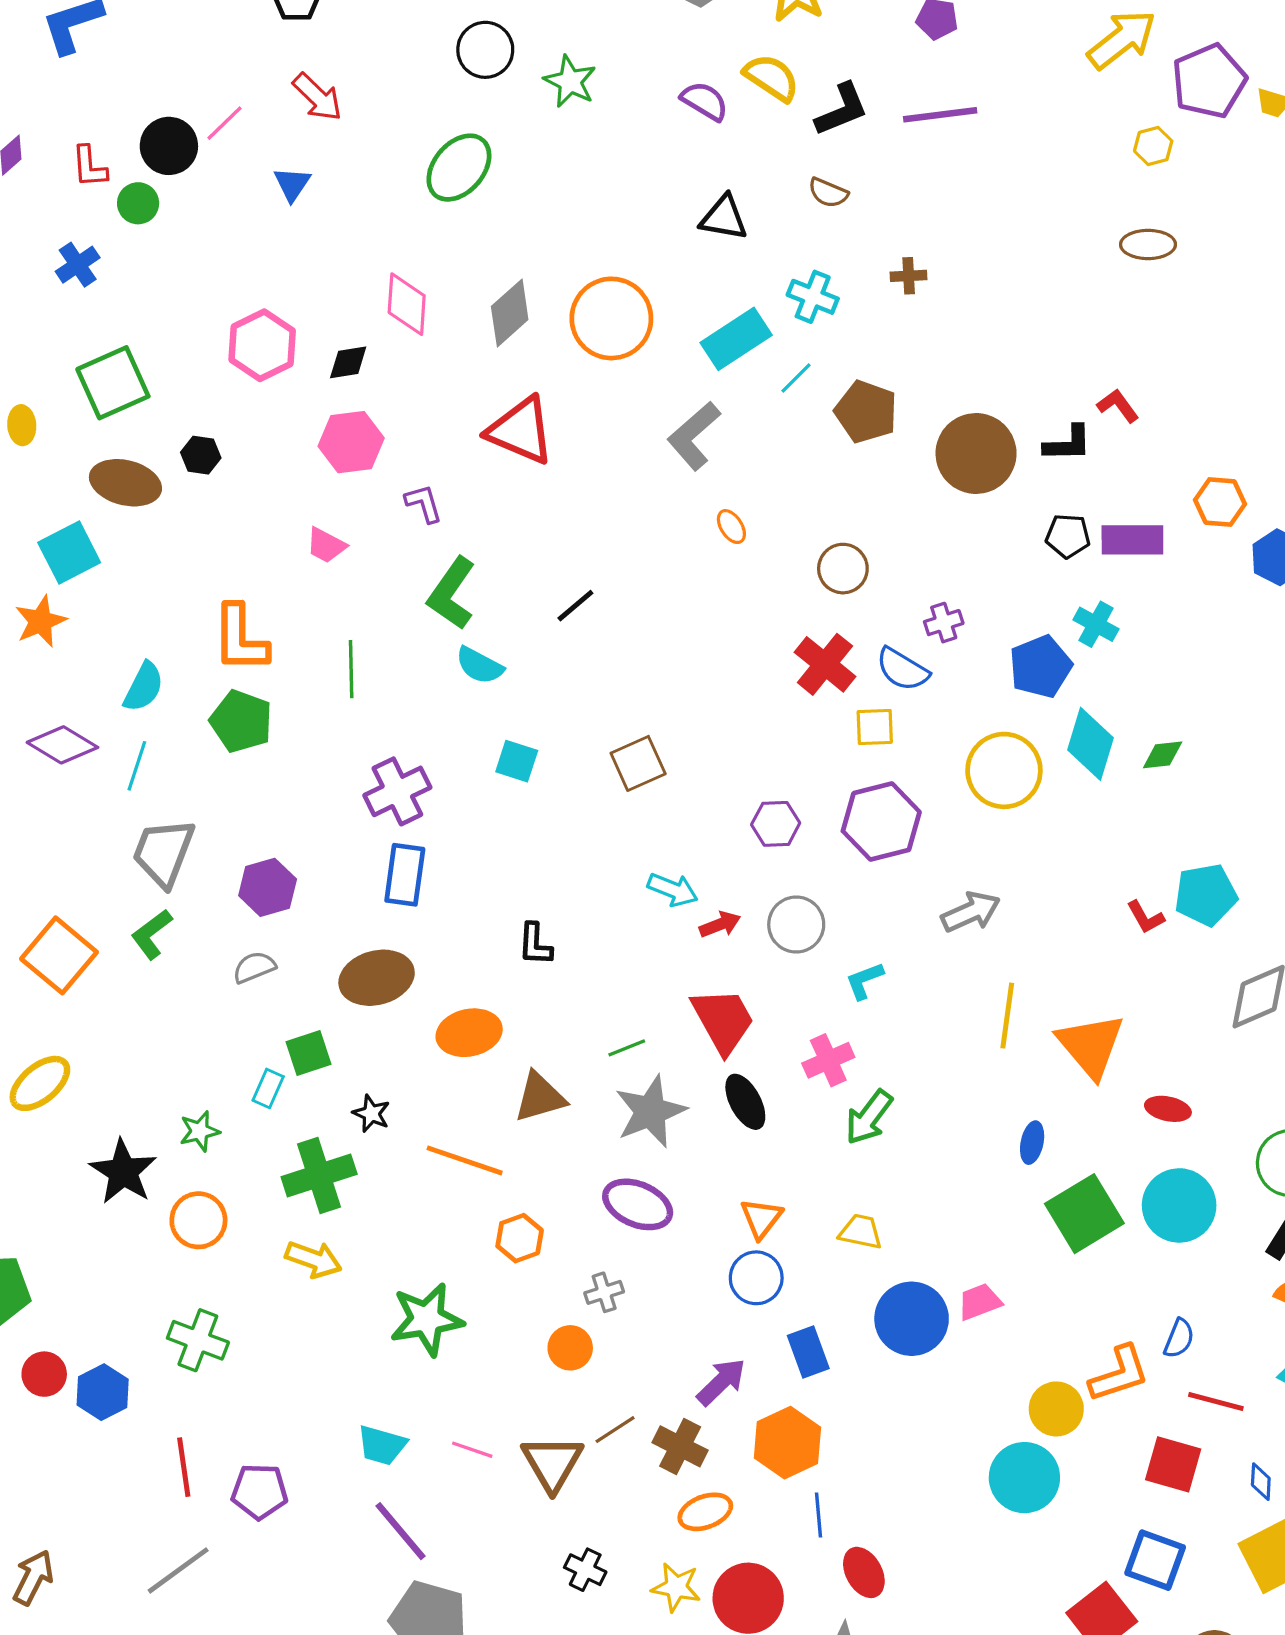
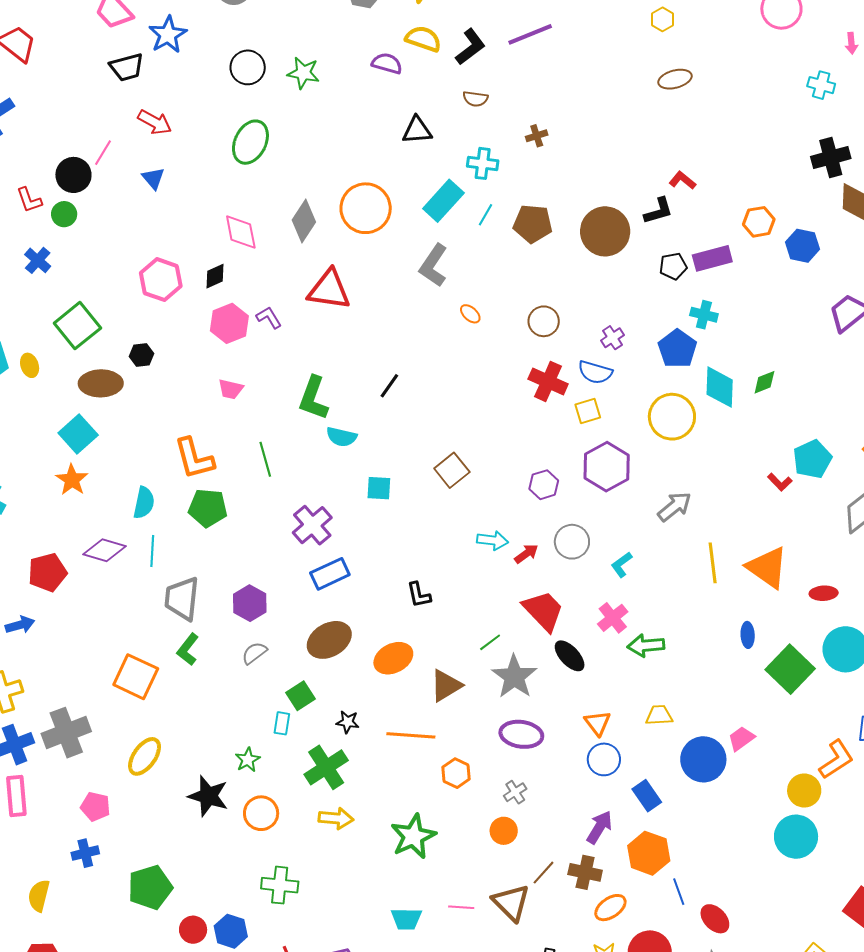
purple L-shape: (424, 503) -> (269, 317), moved
blue rectangle: (405, 875) -> (330, 574), turned 72
green arrow: (869, 1117) -> (646, 646), turned 63

